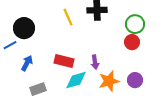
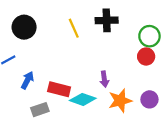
black circle: (24, 28) -> (24, 27), moved
red rectangle: (64, 61) -> (59, 89), moved
cyan diamond: (76, 80) -> (83, 99), turned 35

